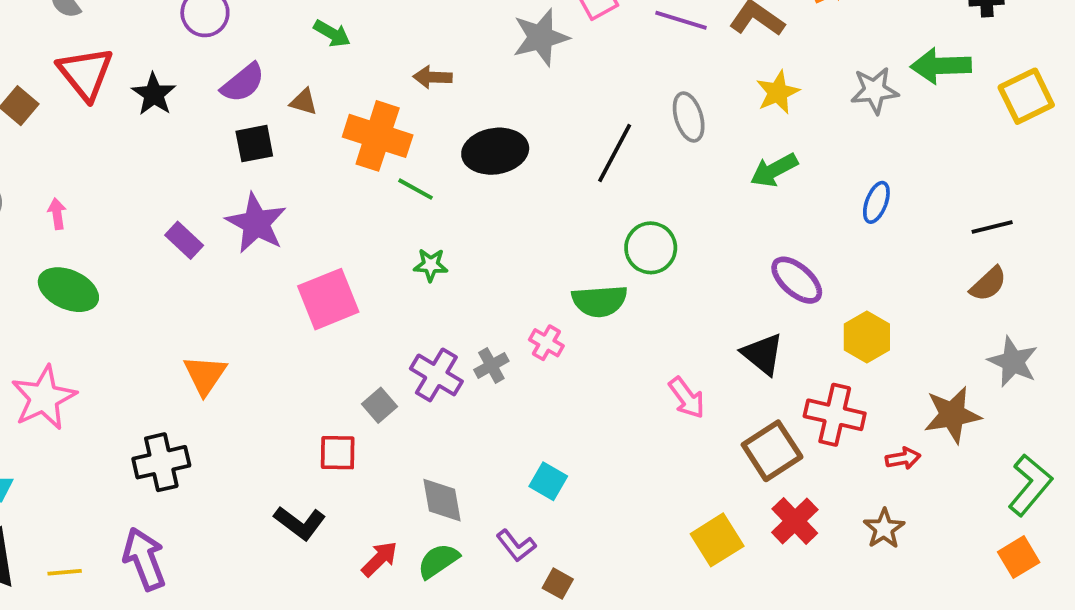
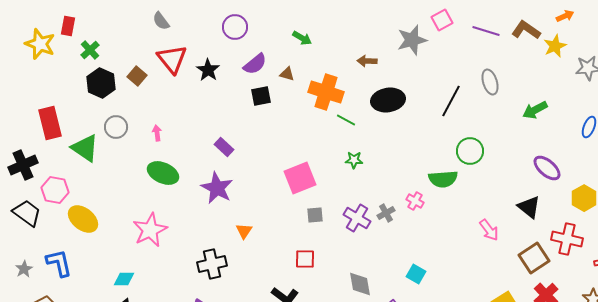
brown arrow: (433, 77) -> (367, 61), moved
yellow star: (778, 92) -> (555, 46), moved
purple star: (256, 223) -> (217, 188), moved
orange triangle: (205, 375) -> (244, 231), moved, size x0.7
gray square: (379, 405) -> (315, 215), moved, turned 36

